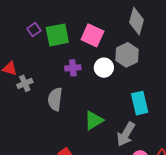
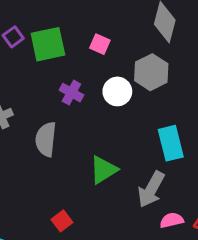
pink square: (92, 35) -> (100, 44), size x0.6
purple cross: (73, 68) -> (71, 93), turned 35

